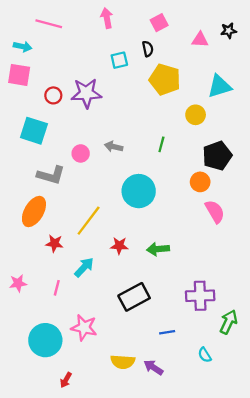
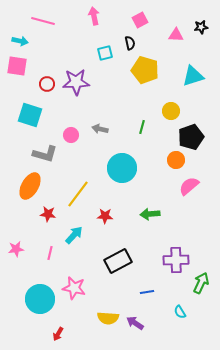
yellow circle: (196, 115) -> (171, 111), moved
pink semicircle: (215, 212) -> (189, 186), turned -100
green arrow: (158, 249) -> (150, 214), moved

